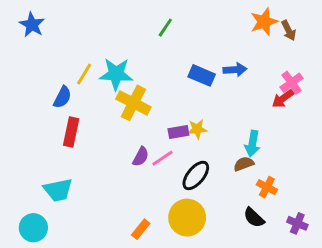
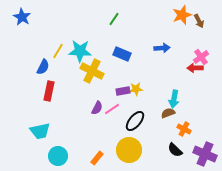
blue rectangle: (202, 75) -> (122, 54), moved
red arrow: (283, 99) -> (195, 68), turned 35
purple cross: (297, 223) -> (205, 154), size x1.6
cyan circle: (33, 228) -> (58, 156), moved

